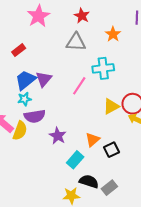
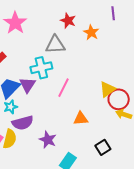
red star: (82, 16) -> (68, 21), moved
cyan cross: (103, 68) -> (41, 68), moved
yellow triangle: (111, 106) -> (108, 89), moved
orange triangle: (92, 140) -> (81, 119), moved, turned 42

